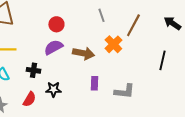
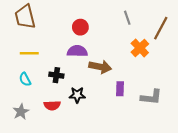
purple semicircle: (53, 47) -> (77, 51), turned 30
brown arrow: (83, 53) -> (100, 67), moved
red semicircle: (29, 99) -> (52, 105), turned 56

